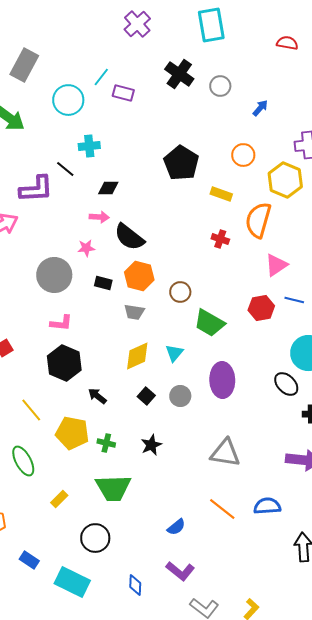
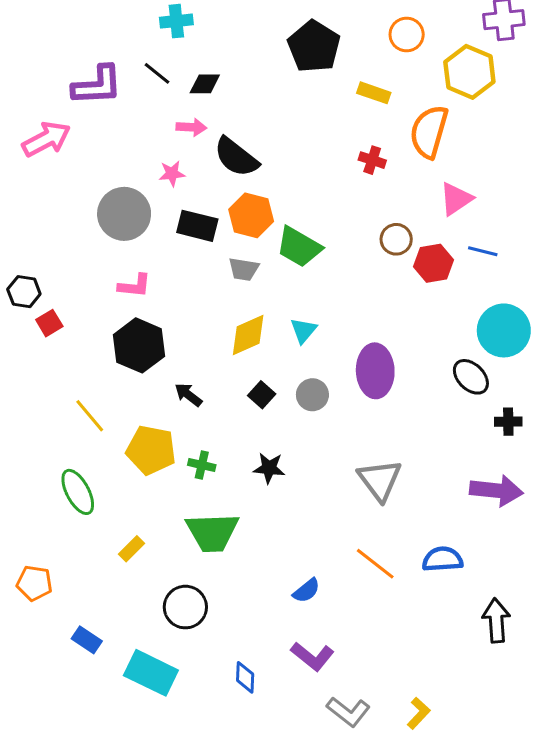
black line: (65, 169) -> (157, 73), moved
black rectangle: (103, 283) -> (197, 226), size x1.5
brown circle: (180, 292) -> (396, 239), moved
green trapezoid: (209, 323) -> (299, 247), moved
black star: (151, 445) -> (269, 468), turned 30
gray triangle: (225, 453) -> (380, 480), turned 44

